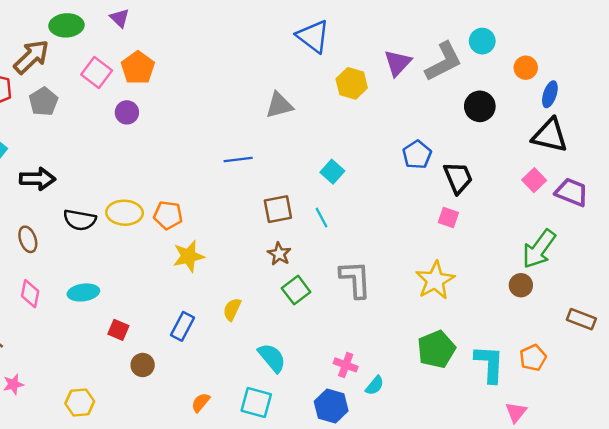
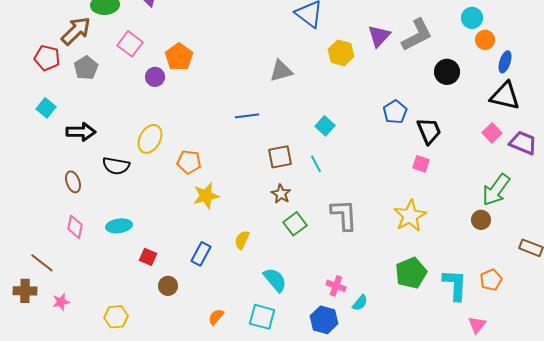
cyan circle: (482, 41) -> (472, 18), moved
orange pentagon: (138, 68) -> (179, 57), moved
yellow ellipse: (124, 213) -> (150, 139), moved, turned -64

